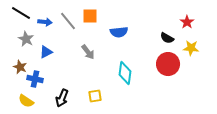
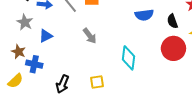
blue semicircle: (119, 32) -> (144, 15), moved
black semicircle: (167, 38) -> (172, 21), turned 40
yellow semicircle: (26, 101) -> (15, 81), moved, turned -77

